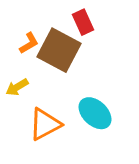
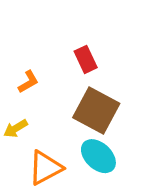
brown square: (59, 50) -> (96, 110), moved

